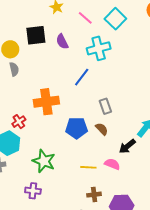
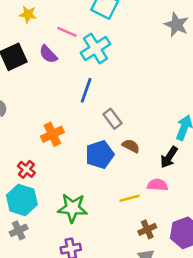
pink line: (85, 18) -> (67, 32), moved
orange cross: (46, 102) -> (52, 134), size x0.7
gray rectangle: (105, 106) -> (112, 119), moved

